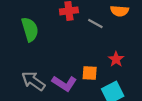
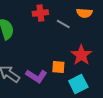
red star: (116, 59) -> (81, 55), size x1.5

